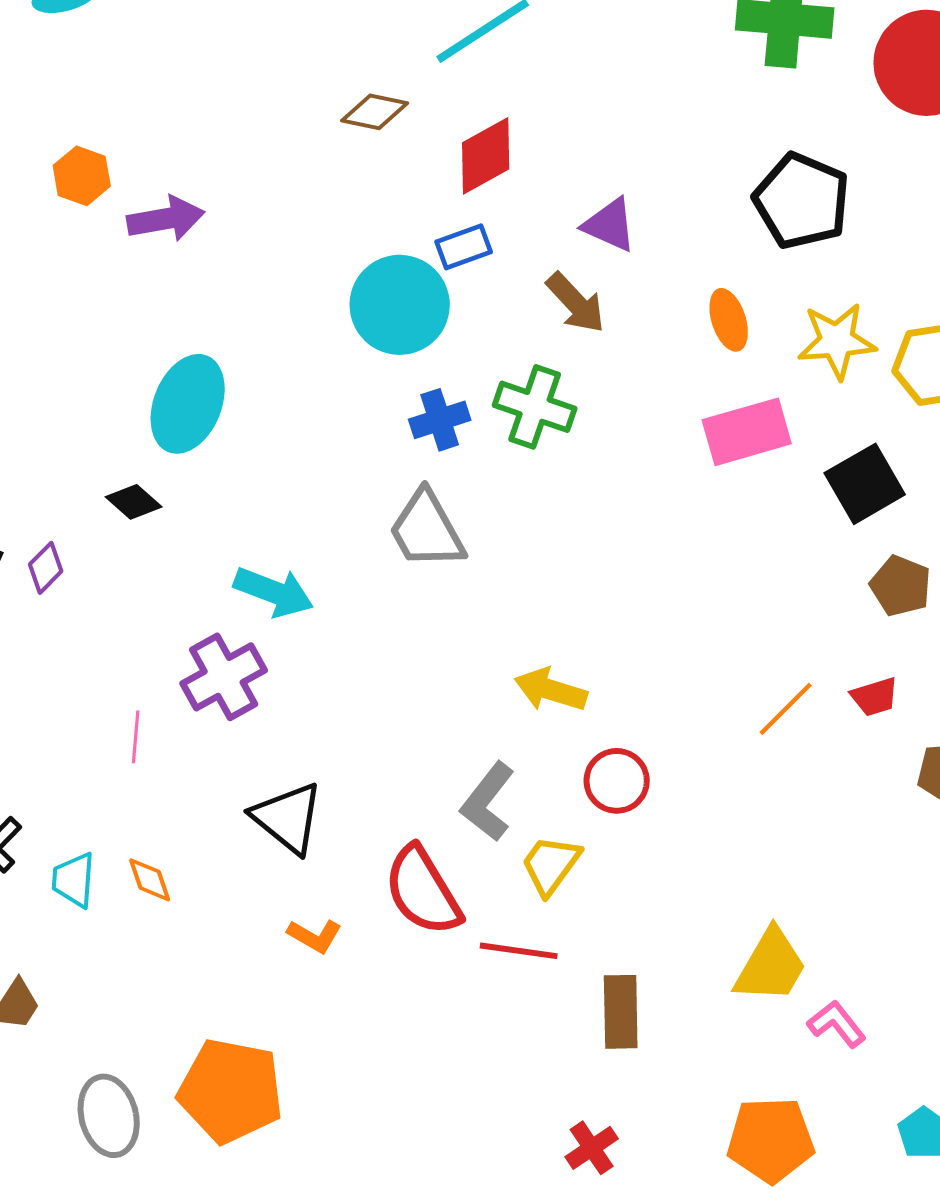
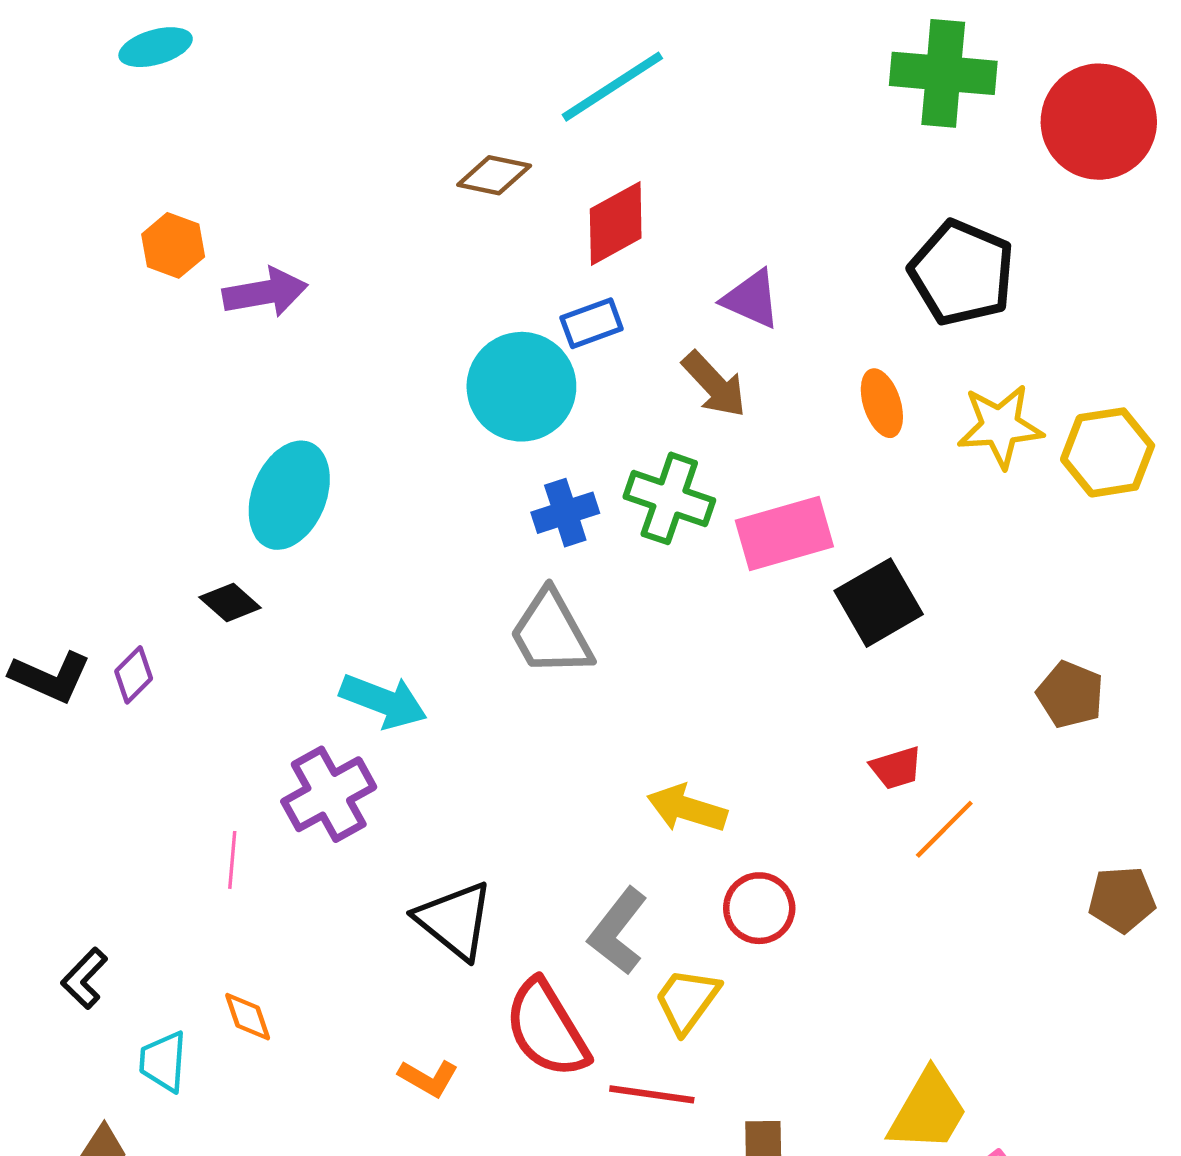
pink rectangle: (747, 432) -> (784, 534), moved
black square: (865, 484) -> (879, 603), moved
red trapezoid: (875, 697) -> (896, 768), moved
black triangle: (288, 818) -> (455, 920), moved
cyan trapezoid: (74, 880) -> (163, 1062), moved

